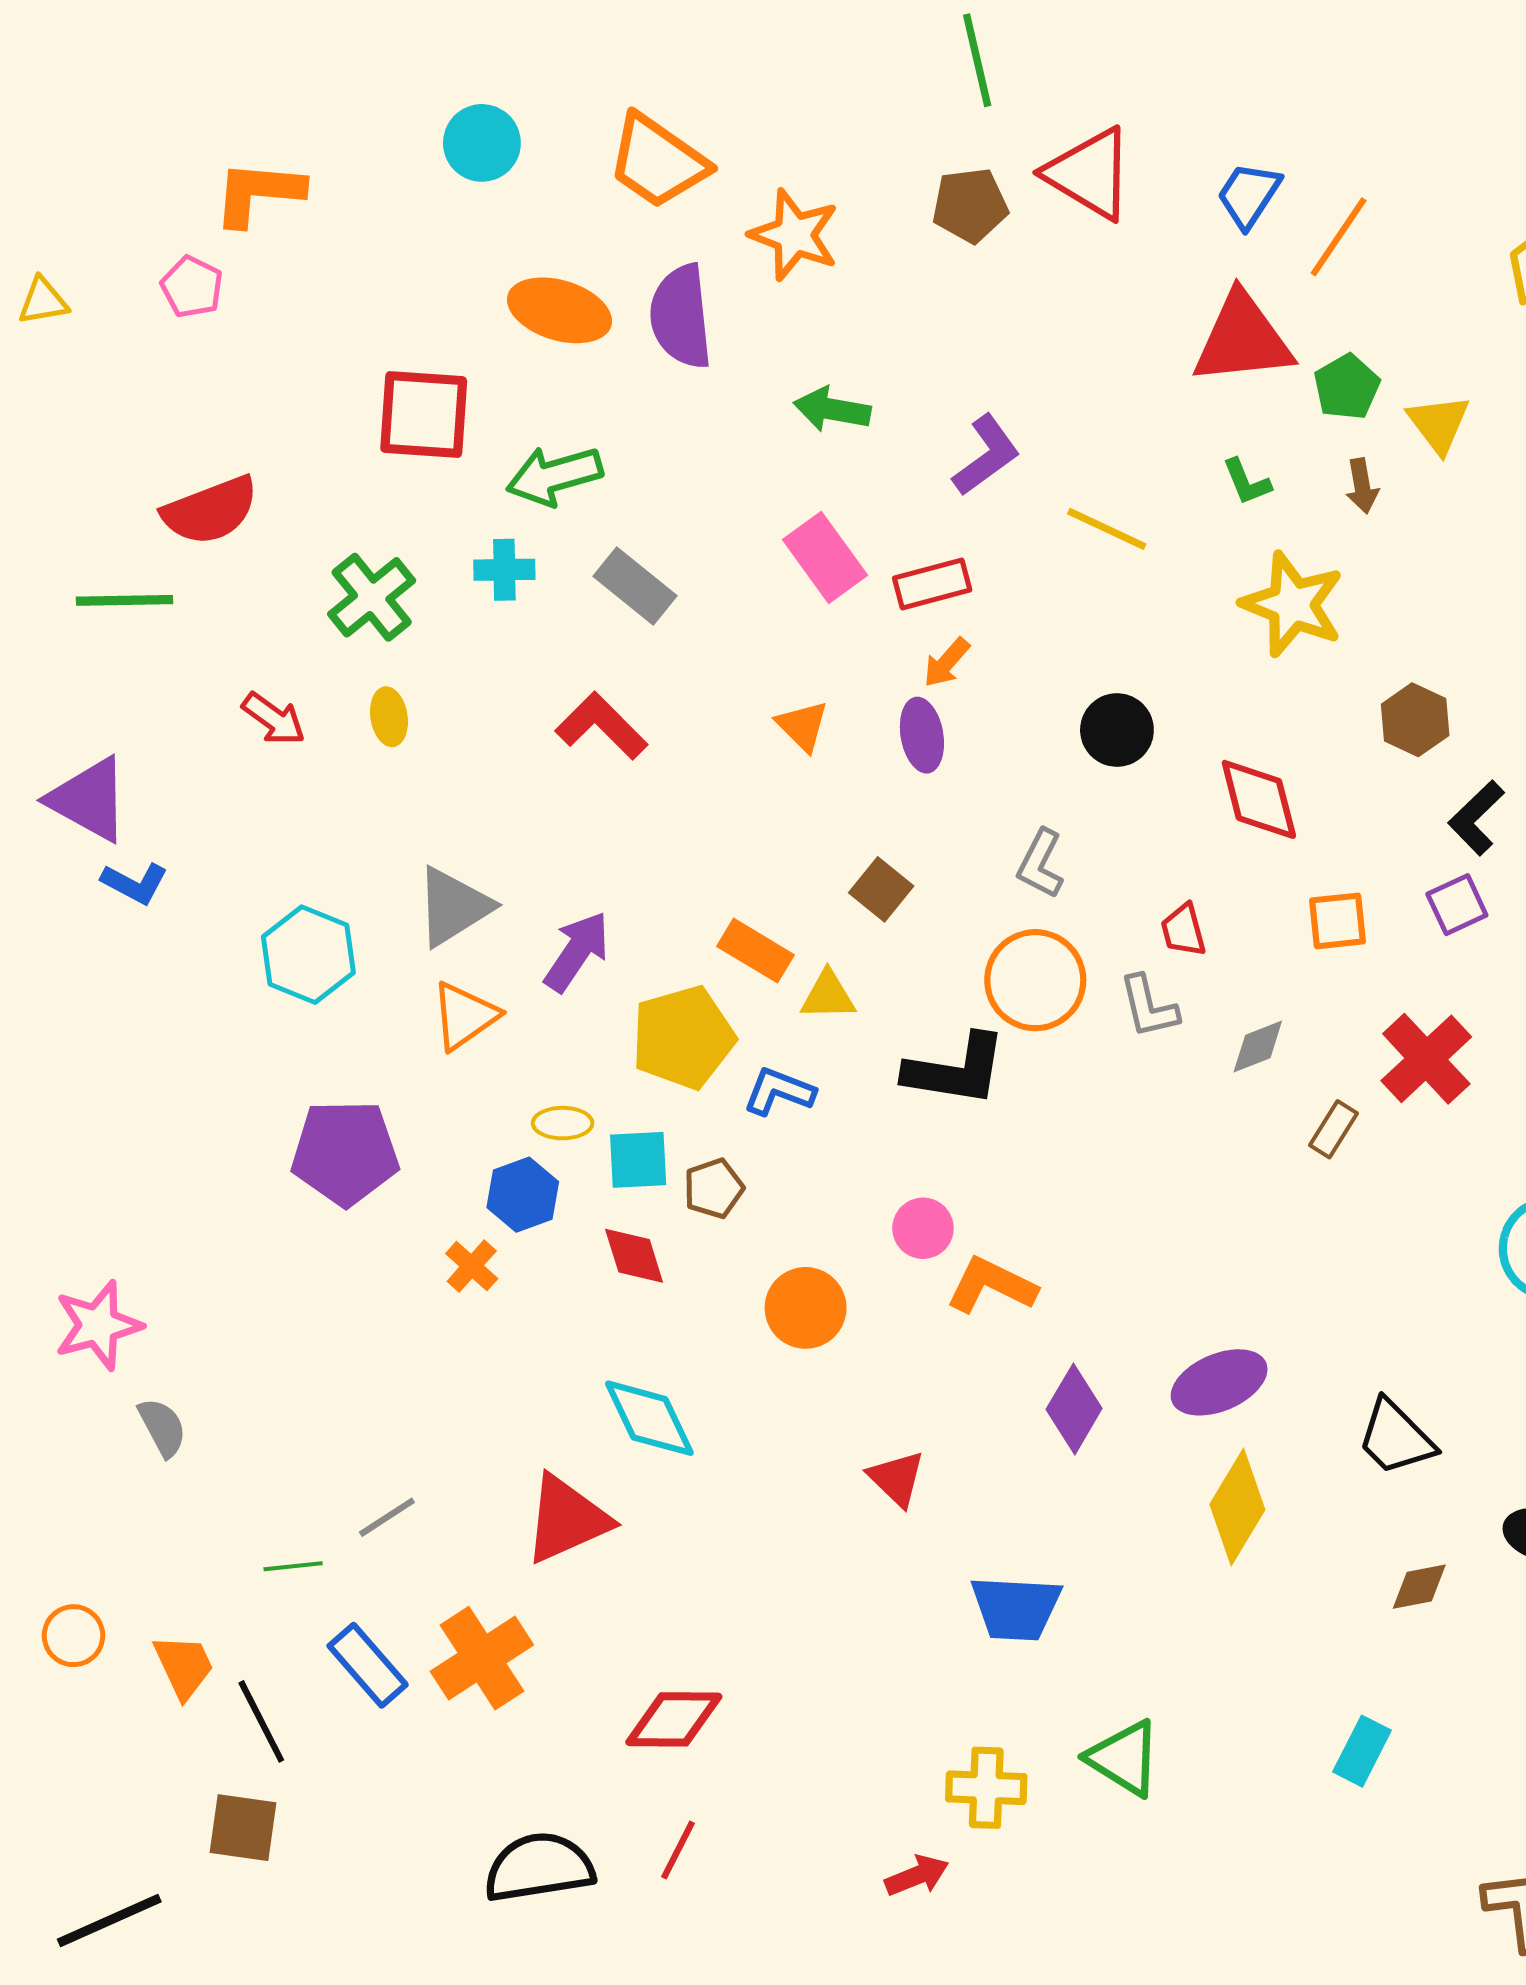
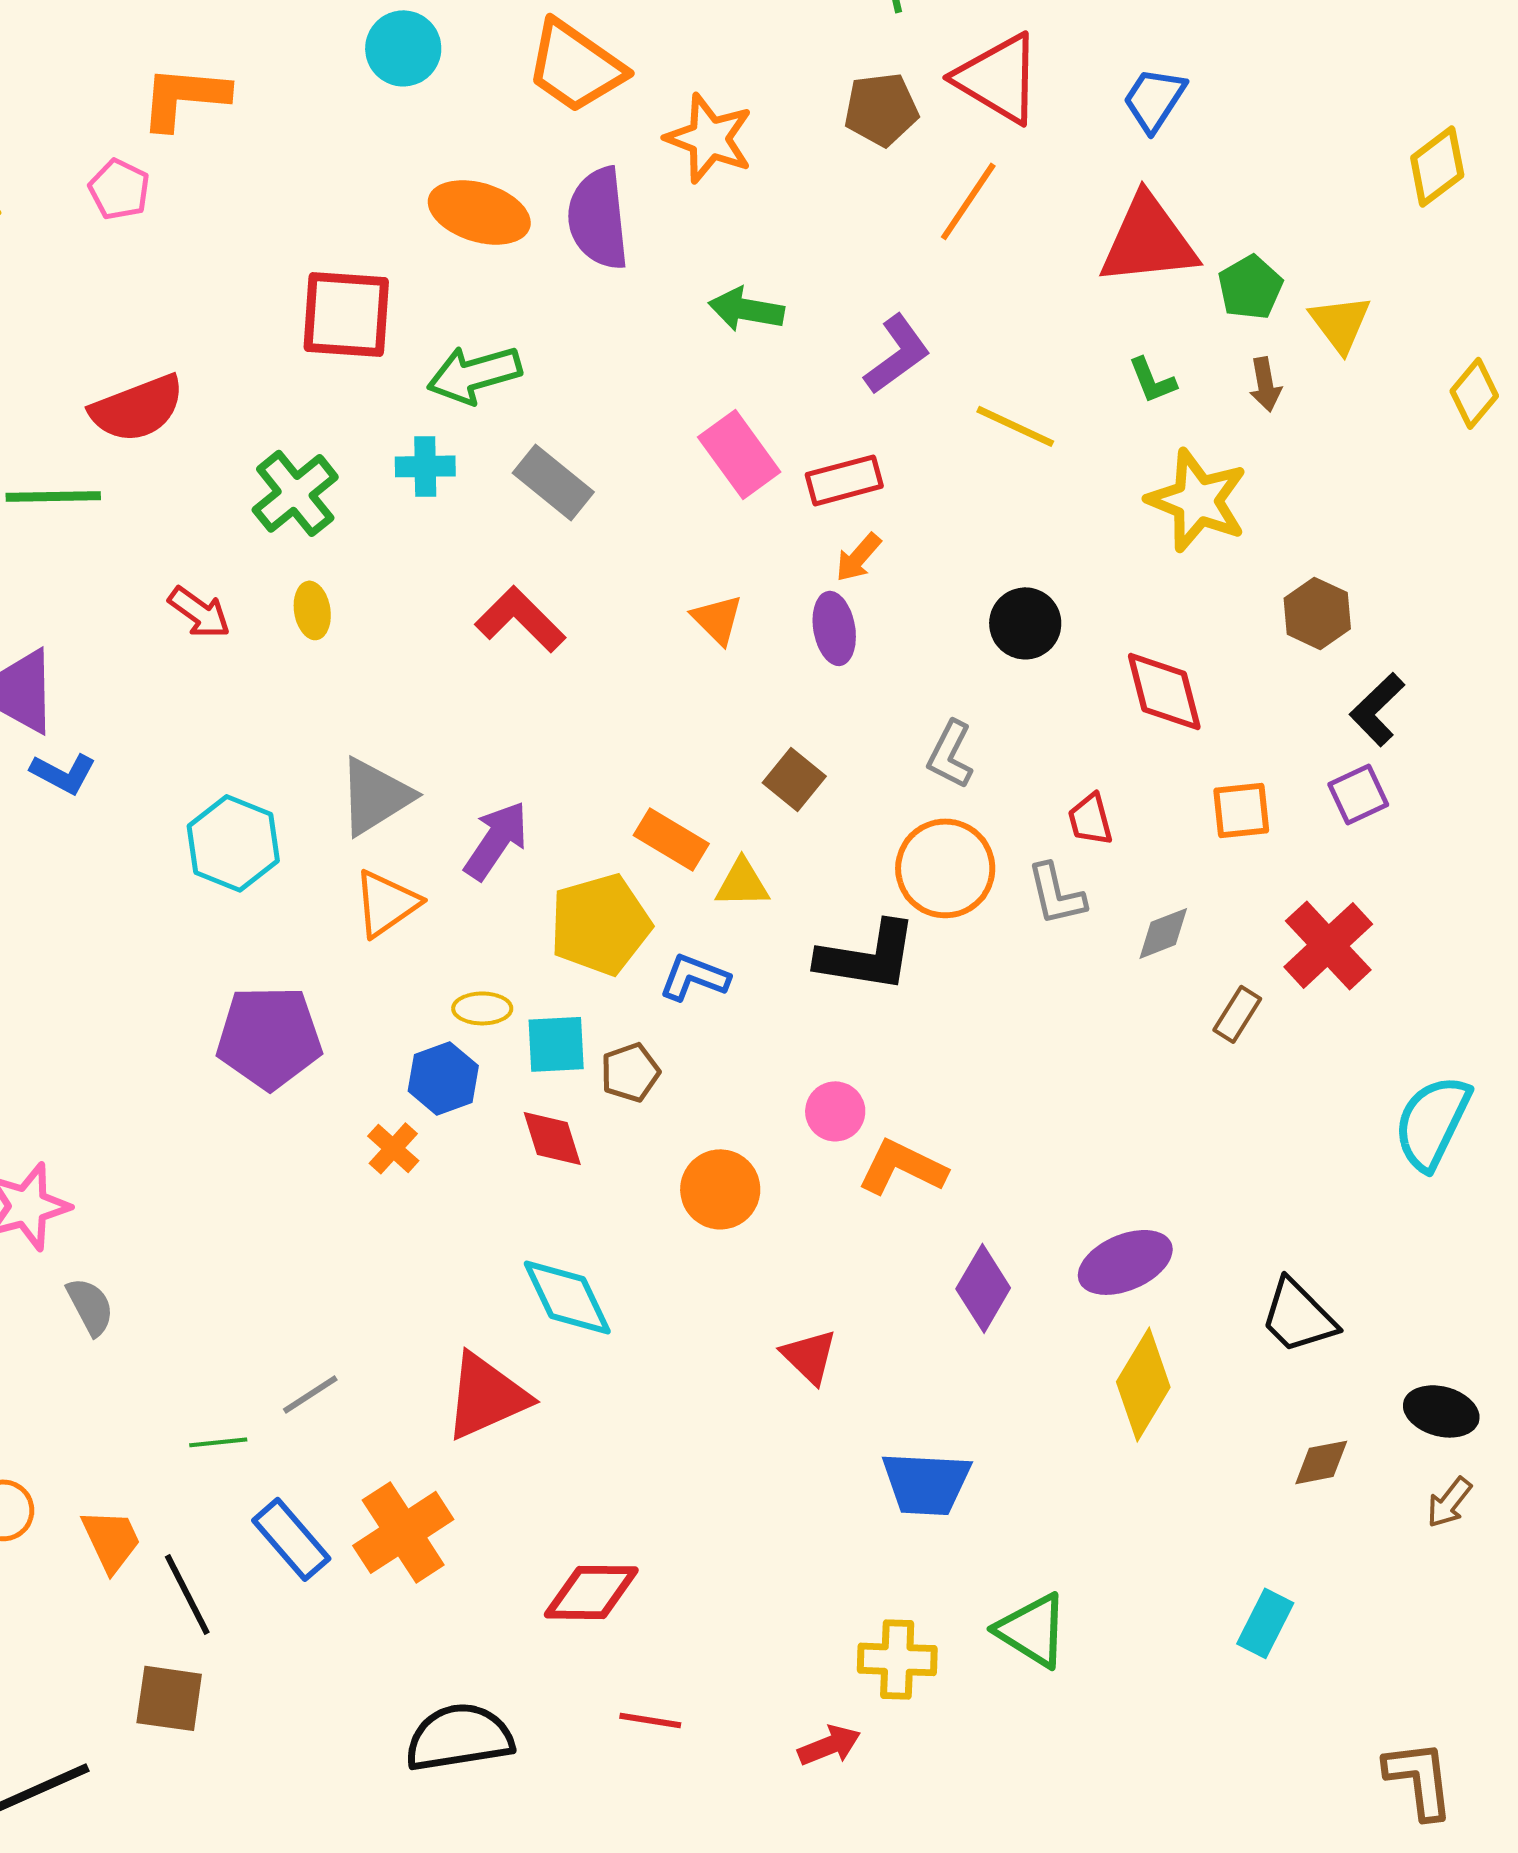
orange line: (1339, 237) -> (968, 201), moved
red line: (678, 1850) -> (650, 1720), moved, turned 72

